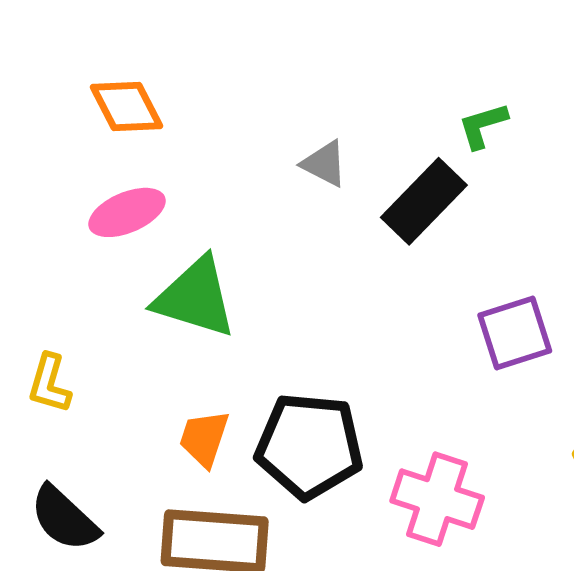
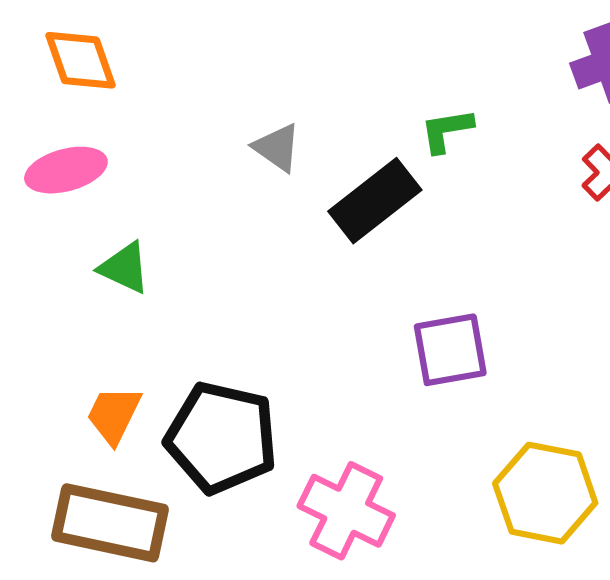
green triangle: (195, 298) -> (124, 268), size x0.6

